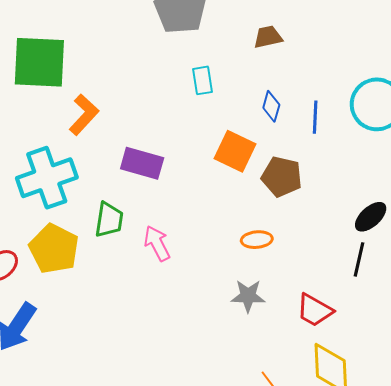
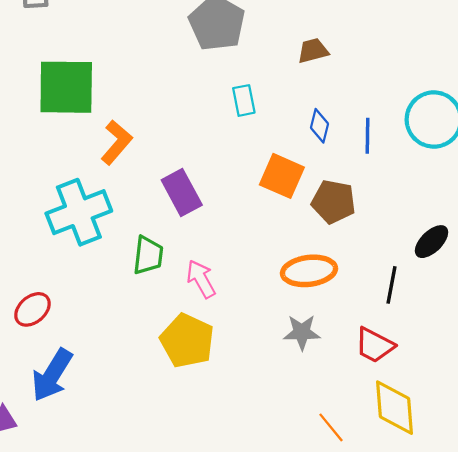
purple rectangle: (142, 163) -> (182, 193), turned 48
orange ellipse: (257, 240) -> (309, 271), size x1.6
yellow pentagon: (54, 249) -> (187, 341), moved
black line: (359, 259) -> (391, 285), moved

